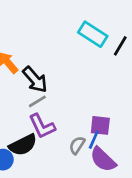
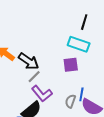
cyan rectangle: (93, 34) -> (79, 44), moved
purple square: (100, 125) -> (71, 65), moved

